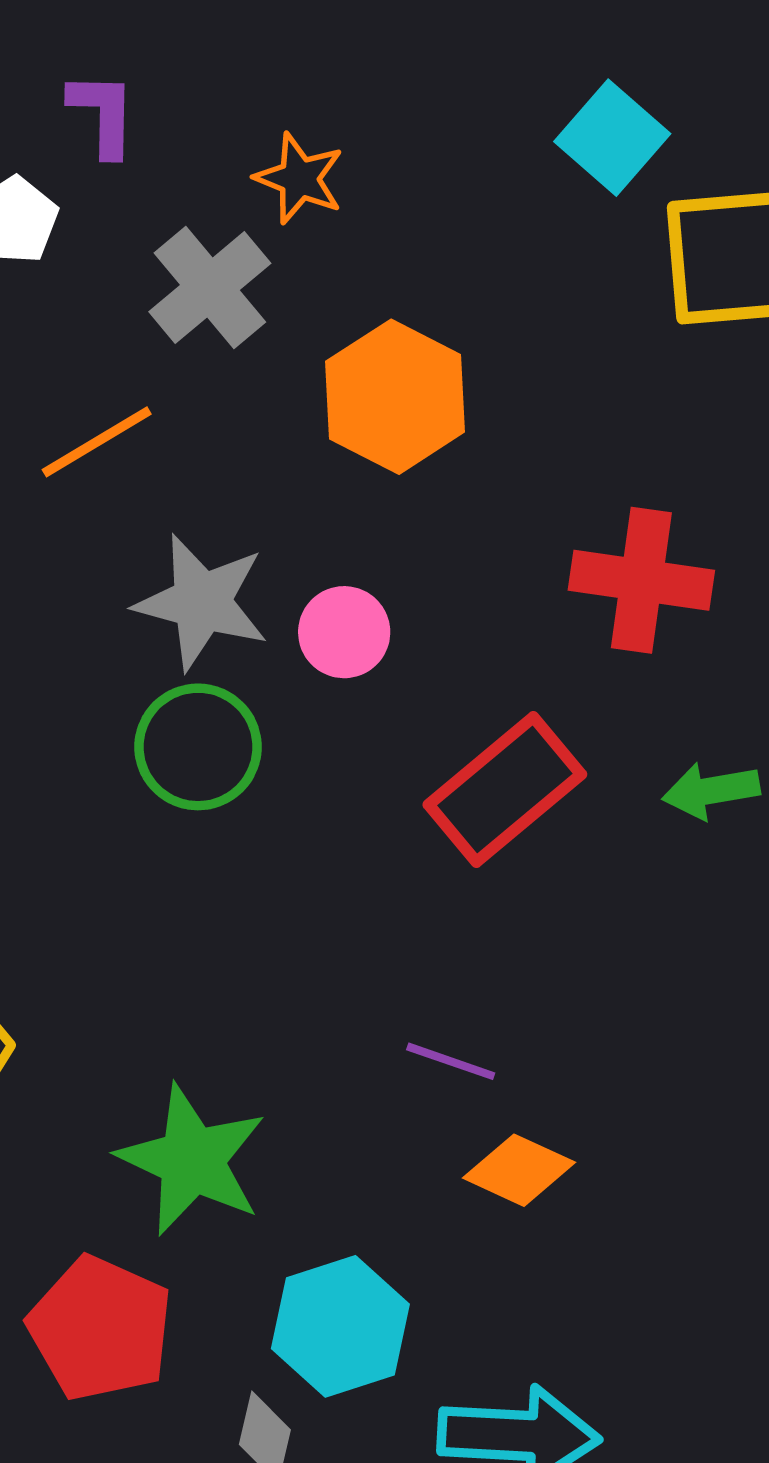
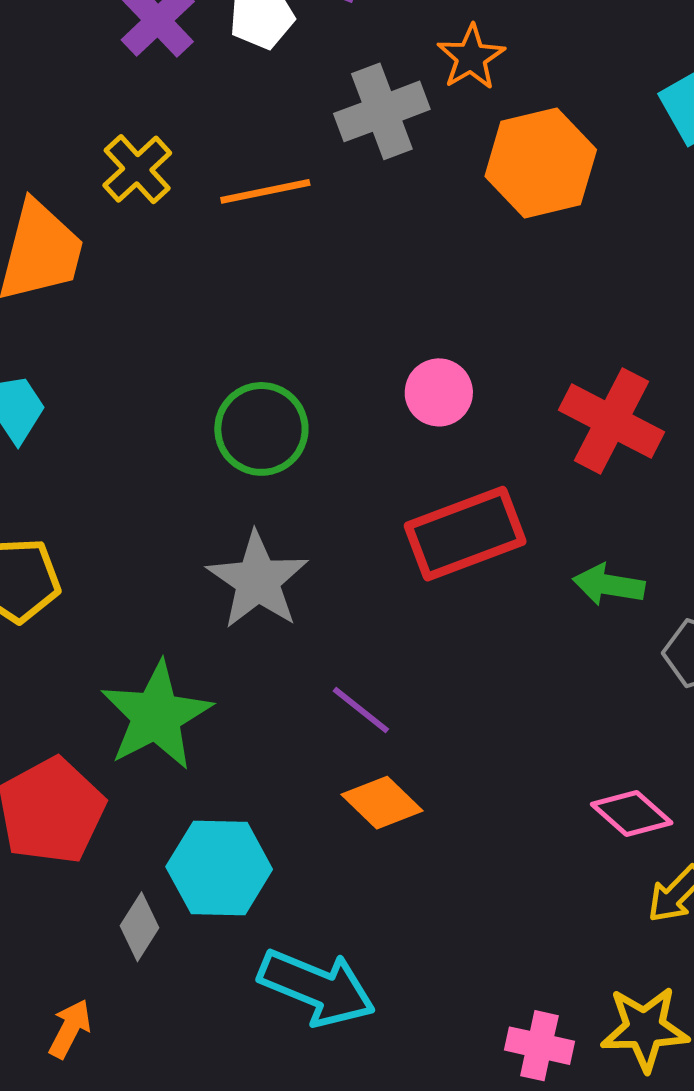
orange hexagon: (395, 397) -> (541, 163), moved
gray star: (202, 602) -> (258, 580), moved
pink circle: (344, 632) -> (439, 392), moved

